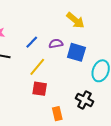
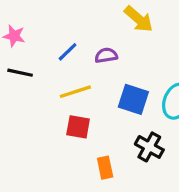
blue square: (76, 52) -> (133, 99), moved
yellow line: (37, 67) -> (75, 92), turned 30

